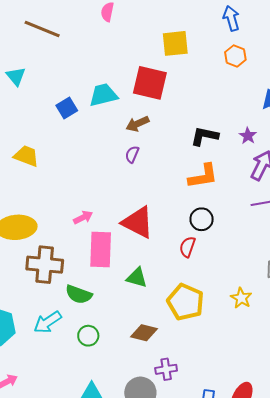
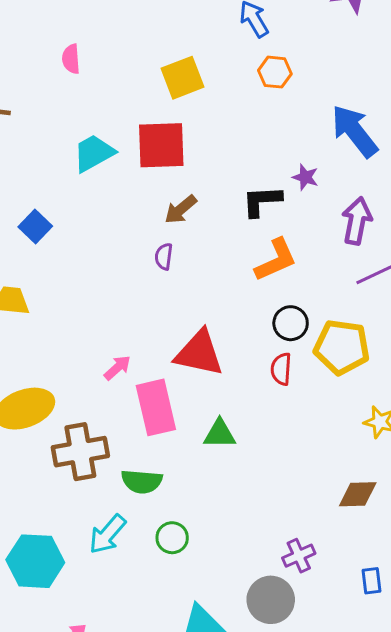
cyan trapezoid: (103, 95) -> (94, 153), moved
blue square: (67, 108) -> (35, 227), moved
brown arrow: (137, 124) -> (181, 209), moved
purple star: (248, 136) -> (305, 177), moved
yellow pentagon: (185, 302) -> (342, 347), moved
brown diamond: (144, 333) -> (358, 494), moved

